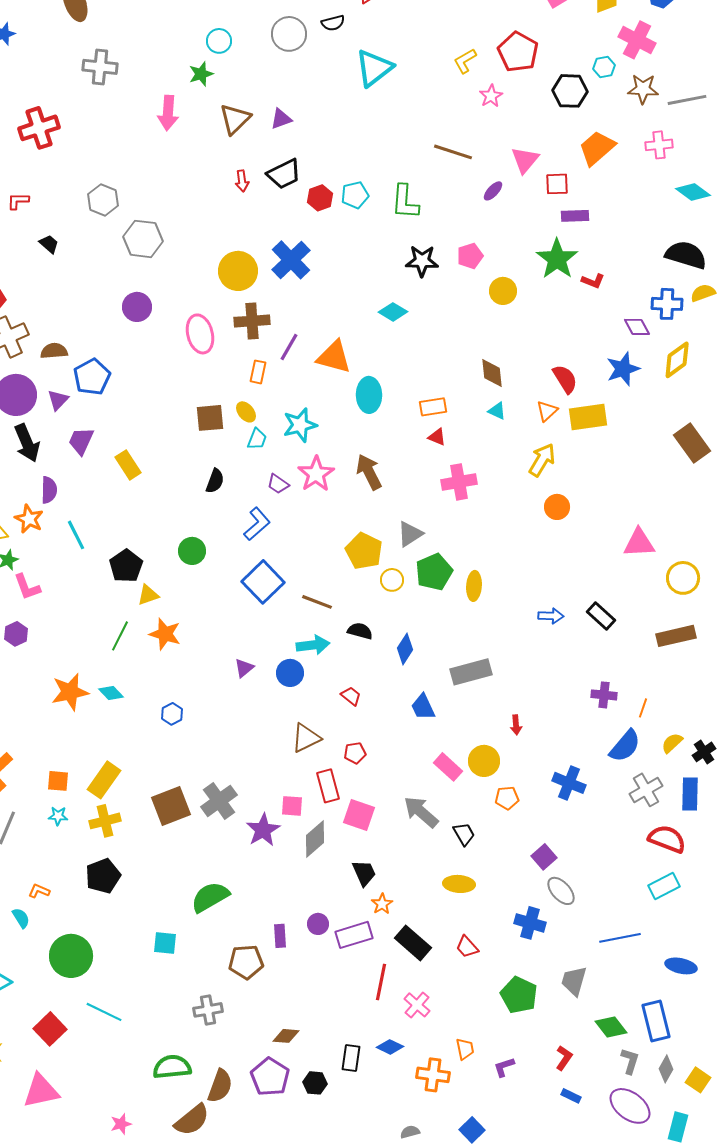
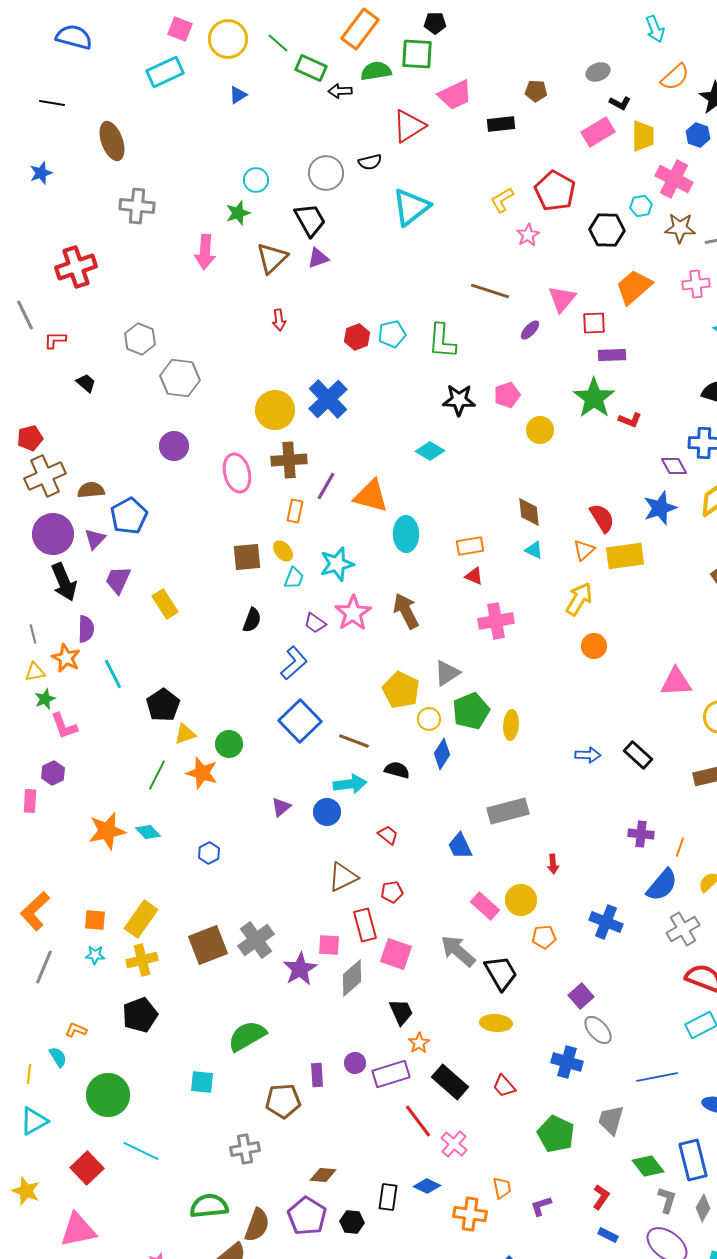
black trapezoid: (284, 174) -> (310, 220), moved, turned -93
green circle: (192, 551) -> (229, 744), moved
blue diamond: (405, 649) -> (442, 754), moved
black trapezoid: (464, 834) -> (501, 973), size x1.5
red line: (381, 982) -> (418, 1121), turned -48

